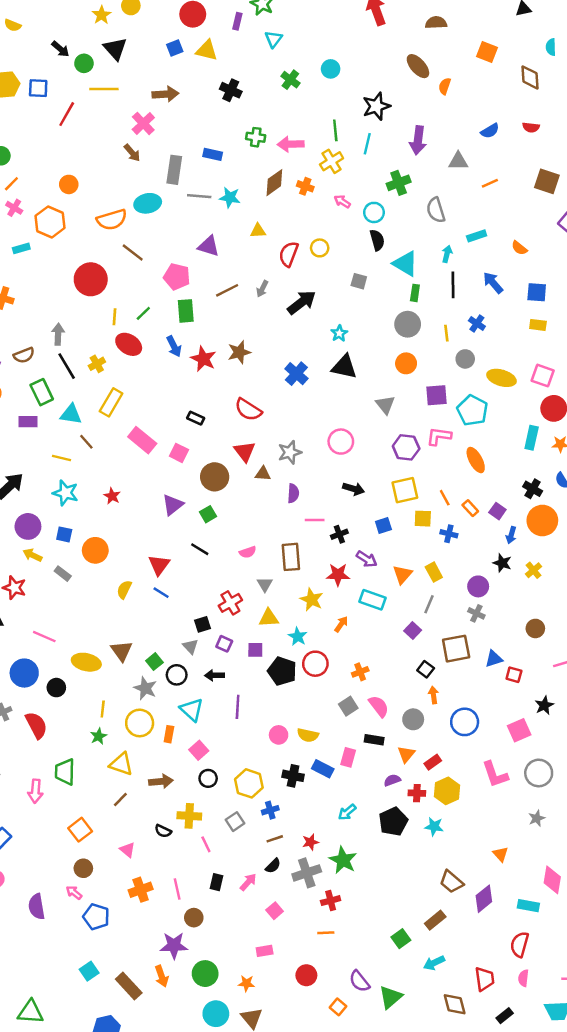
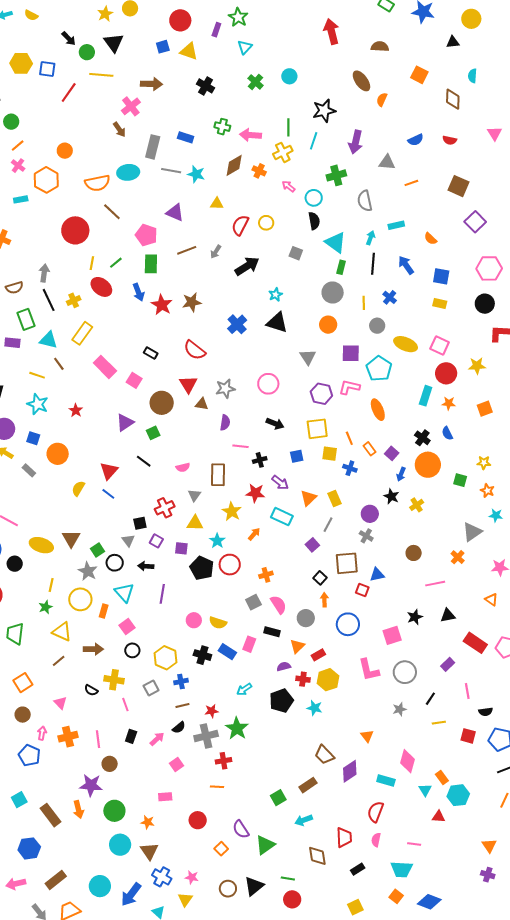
red square: (514, 675) -> (362, 590), moved
pink arrow: (74, 893) -> (42, 733), moved, turned 56

